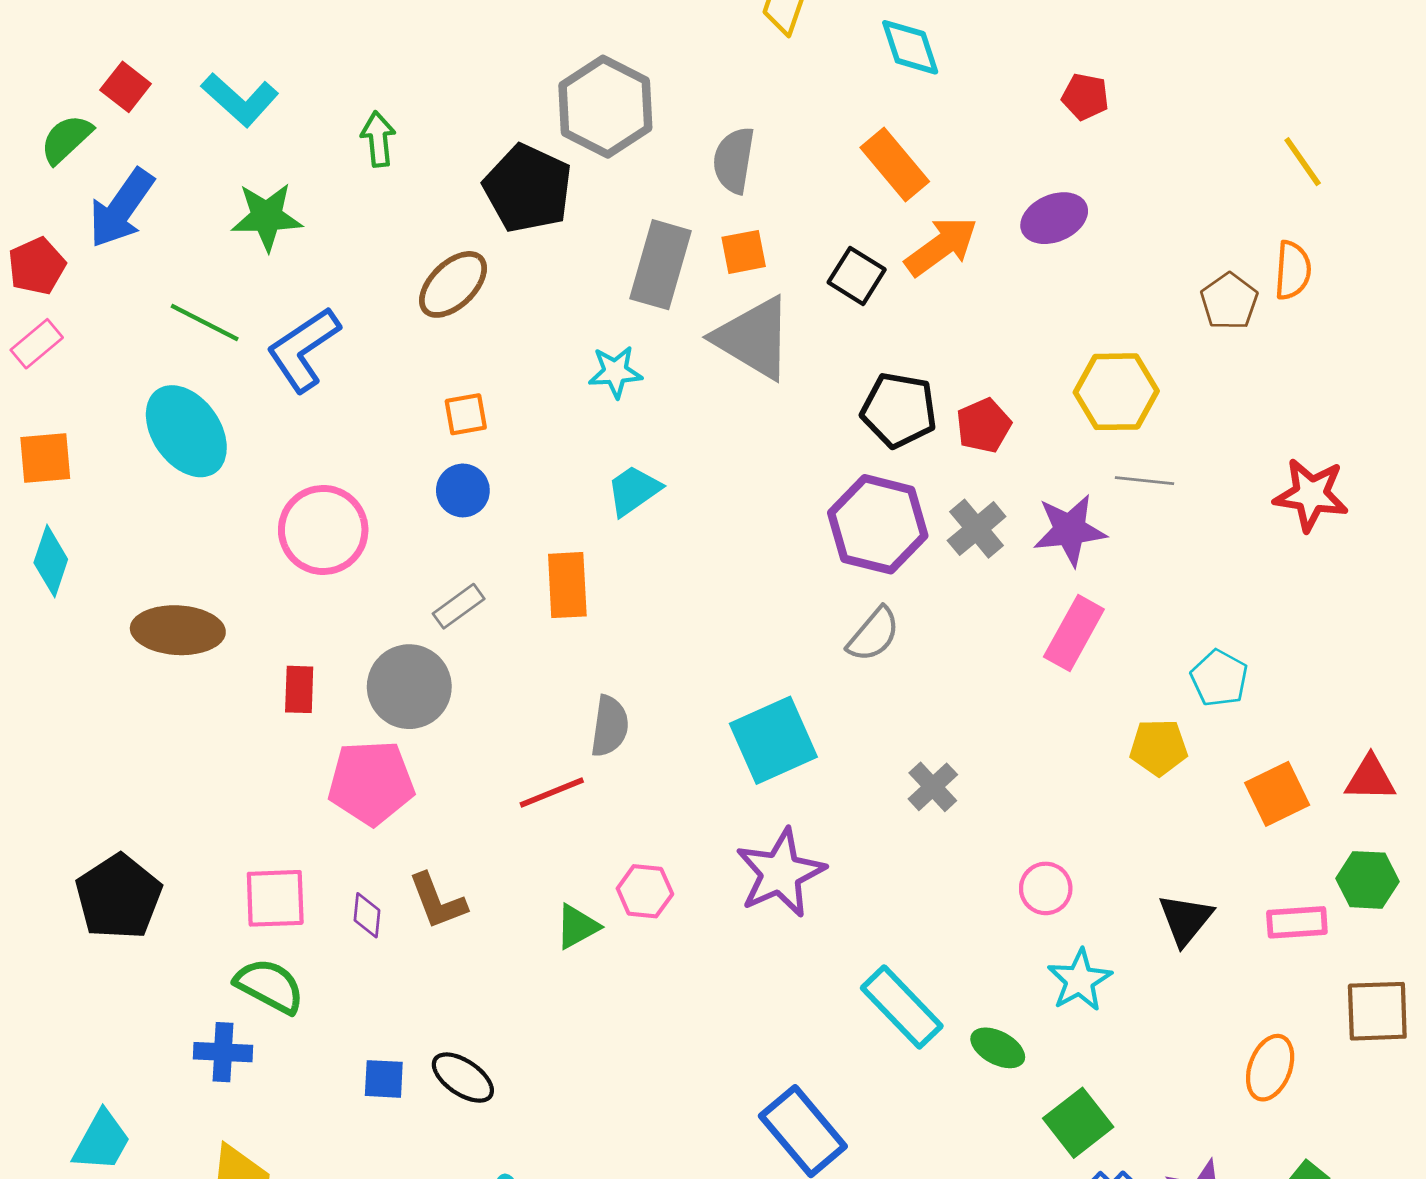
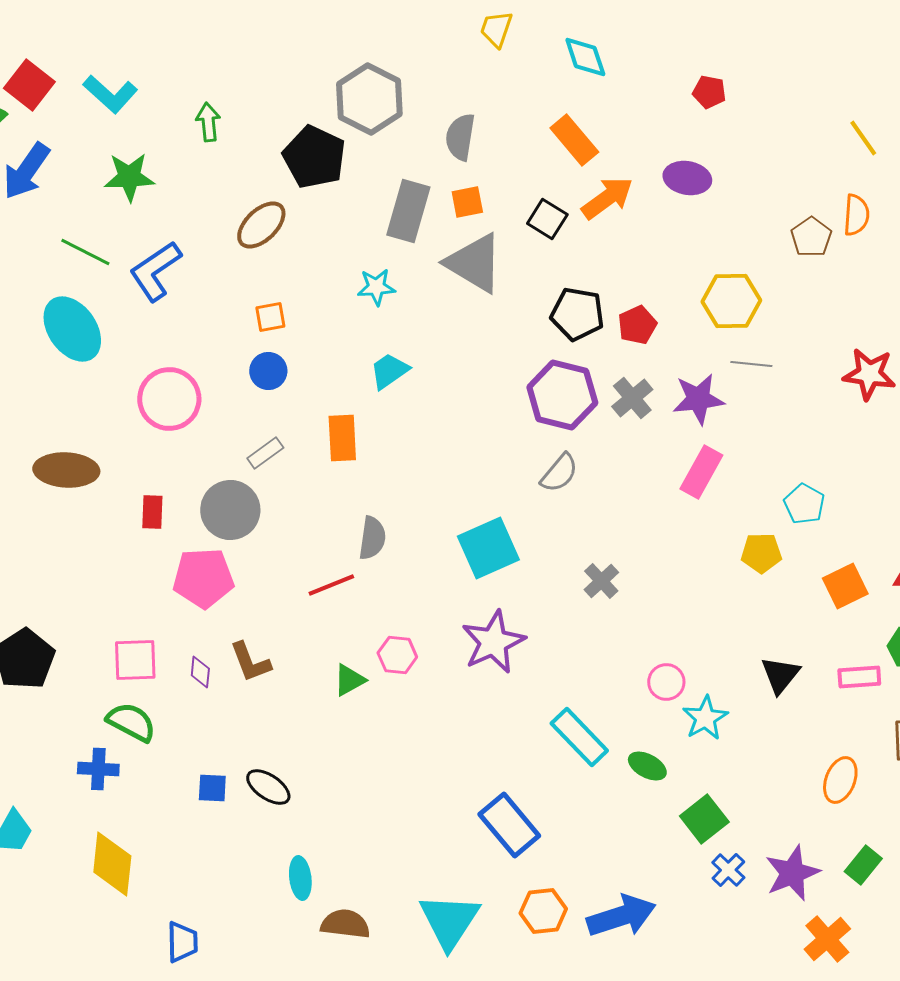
red square: (126, 87) -> (29, 85), size x1.4
purple ellipse: (1054, 218) -> (687, 178), turned 33
pink circle: (1046, 888) -> (666, 682), moved

